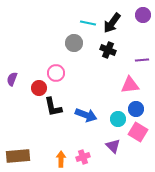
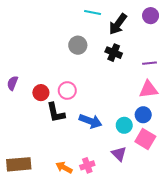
cyan line: (88, 23) -> (93, 12), moved
pink circle: (56, 73) -> (67, 90), moved
pink triangle: (130, 85) -> (148, 89), moved
orange arrow: (61, 159) -> (64, 167), turned -63

